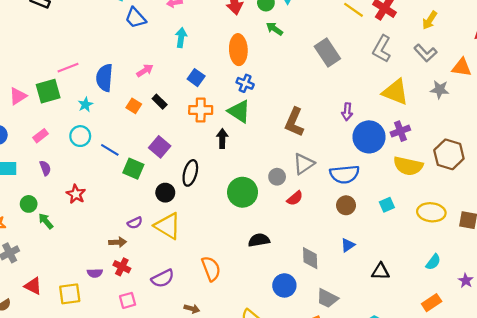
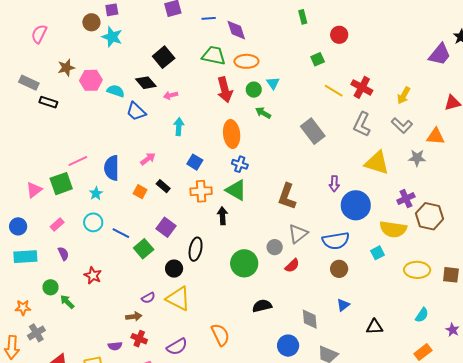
purple cross: (400, 131) -> (406, 199), moved
green square: (133, 169) -> (144, 249), turned 30
cyan square: (387, 205) -> (378, 253), moved

